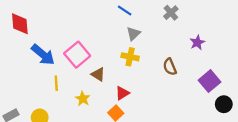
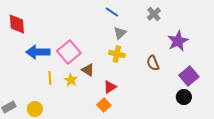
purple star: (197, 42) -> (178, 41), size x1.5
blue arrow: (43, 55) -> (38, 52), turned 140
yellow star: (83, 99) -> (71, 80), moved
black circle: (224, 104) -> (184, 97), moved

